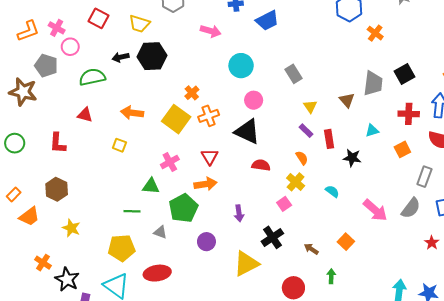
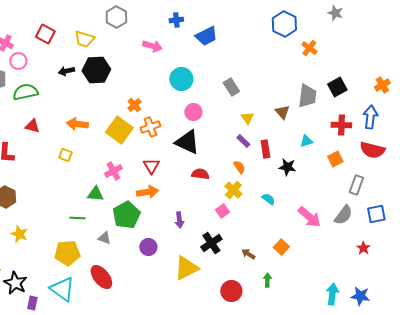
green semicircle: (92, 77) -> (25, 92), moved
red ellipse: (157, 273) -> (101, 277), turned 60

